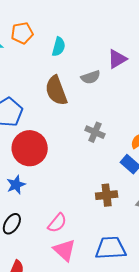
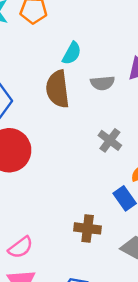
cyan semicircle: (59, 47) -> (72, 53), moved
gray cross: (95, 132) -> (110, 140), moved

